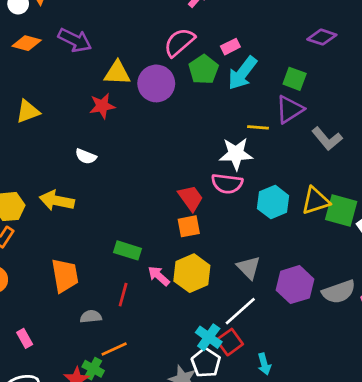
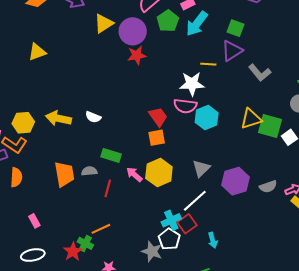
yellow triangle: (117, 73) -> (104, 23), turned -35
red star: (102, 106) -> (137, 55), moved
white semicircle: (86, 156) -> (93, 117), moved
cyan hexagon: (273, 202) -> (207, 118), moved
gray triangle: (249, 267) -> (201, 168), turned 30
gray semicircle: (339, 292) -> (268, 187), size x0.7
gray semicircle: (91, 317) -> (89, 171), moved
cyan cross: (209, 337) -> (171, 220), turned 30

